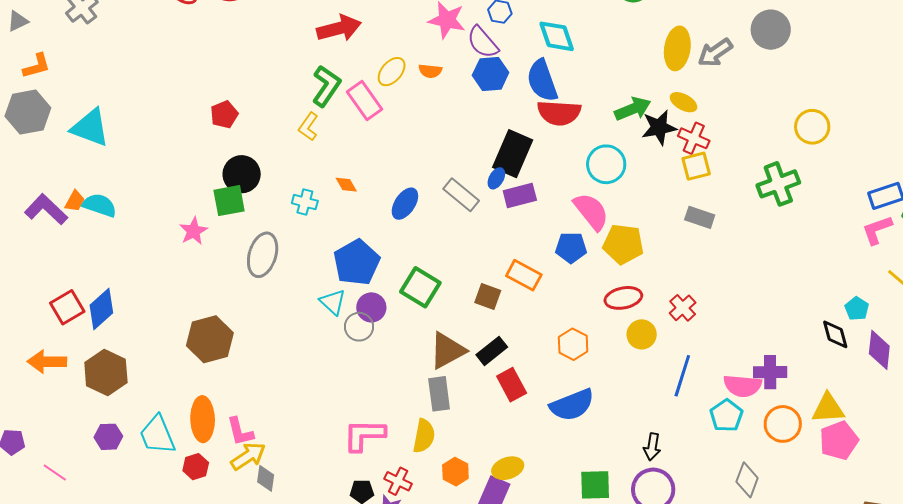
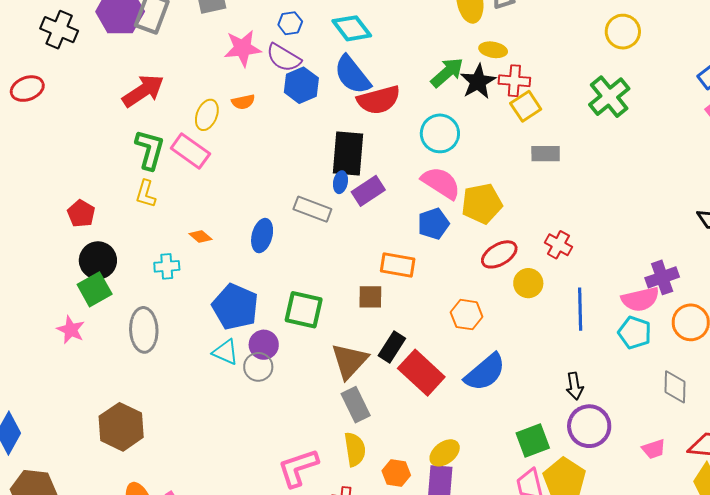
red pentagon: (224, 115) -> (81, 213), moved
red rectangle: (512, 385) -> (421, 373), size x1.4

